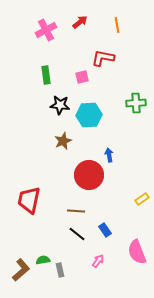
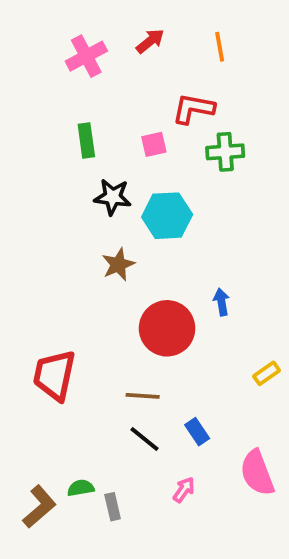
green cross: (136, 103) -> (225, 152), moved
blue arrow: (109, 155) -> (221, 302), moved

